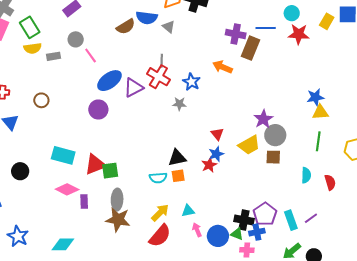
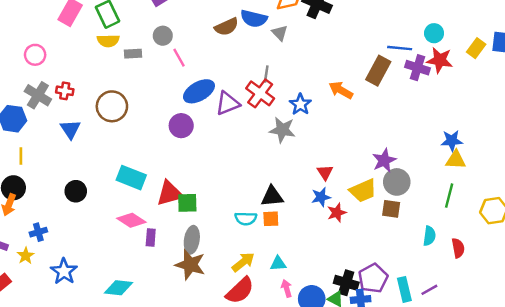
purple cross: (236, 34) -> (417, 68), moved
brown circle: (41, 100) -> (112, 106), size x1.6
gray star: (179, 104) -> (282, 130), size x1.5
red star: (209, 165) -> (337, 213), moved

